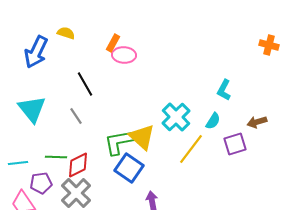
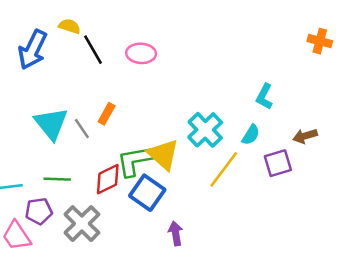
orange rectangle: (113, 43) -> (107, 114), moved
black line: (85, 84) -> (93, 50), moved
cyan triangle: (32, 109) -> (51, 124), moved
red diamond: (78, 165) -> (108, 179), moved

